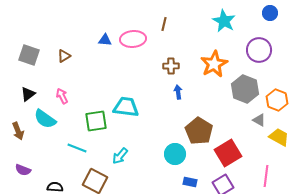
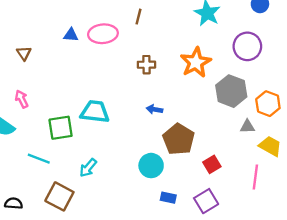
brown triangle: (64, 56) -> (24, 53), turned -32
blue arrow: (178, 92) -> (155, 109), moved, turned -72
gray triangle: (259, 120) -> (247, 127), turned -32
red square: (228, 153) -> (212, 164), size x0.6
pink line: (266, 176) -> (255, 177), moved

